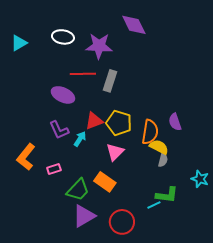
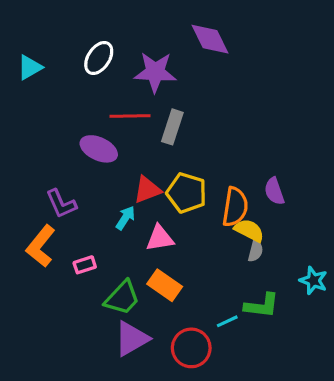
white ellipse: (63, 37) -> (99, 58), turned -65
purple L-shape: (59, 130) -> (61, 204), moved
pink triangle: (115, 152) -> (160, 238), moved, turned 36
cyan line: (154, 205) -> (227, 321), moved

